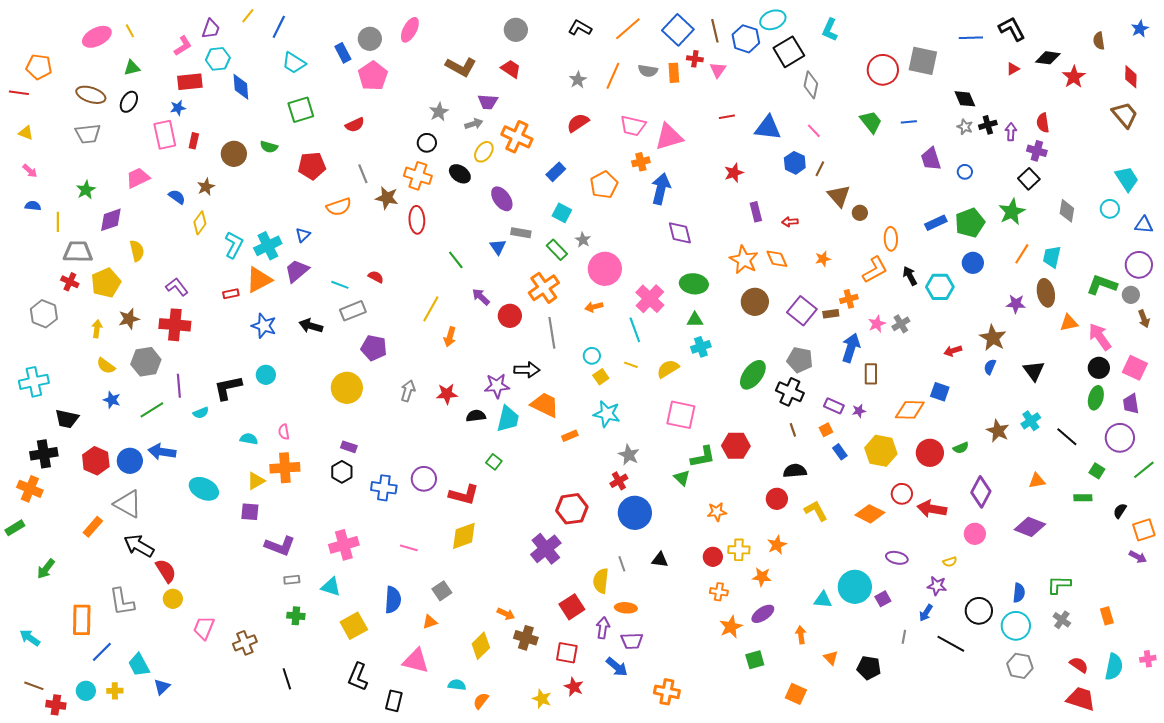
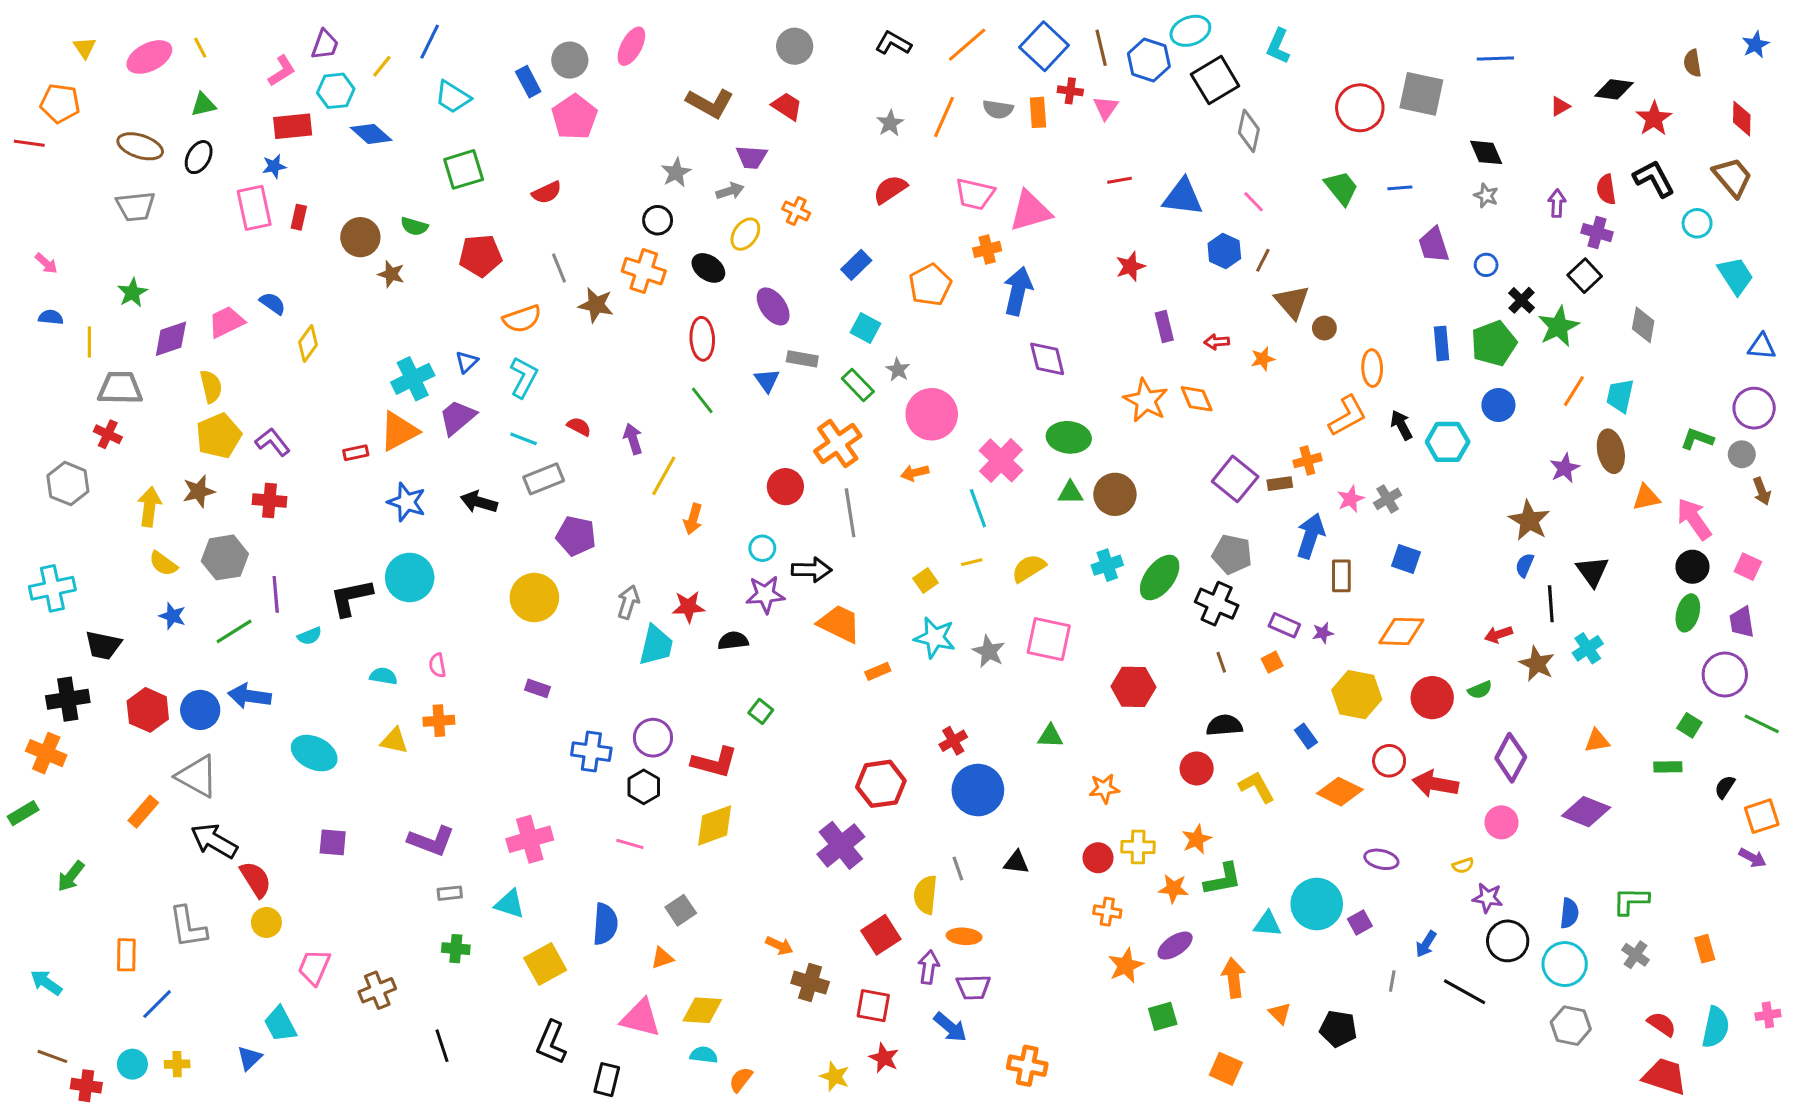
yellow line: (248, 16) -> (382, 66), moved
black L-shape: (1012, 29) -> (1654, 179), moved
blue diamond: (241, 87) -> (371, 134), turned -44
black cross: (988, 125) -> (1522, 300), moved, turned -30
yellow triangle: (26, 133) -> (85, 48), moved, turned 35
orange cross: (517, 137) -> (796, 211), size x0.6
pink trapezoid: (138, 178) -> (226, 322), moved
brown star: (206, 187) -> (391, 274), moved, turned -30
cyan circle: (1110, 209) -> (1697, 223), moved
red ellipse: (417, 220) -> (702, 339), moved
blue rectangle: (936, 223) -> (1441, 343), turned -70
cyan L-shape: (234, 245) -> (524, 377), moved
orange star: (823, 259) -> (1263, 359), moved
yellow pentagon: (106, 283) -> (219, 436), moved
green L-shape: (1102, 285) -> (1697, 439), size x0.7
purple arrow: (481, 297) -> (633, 439), moved, turned 30
brown circle: (755, 302) -> (1115, 494), moved
purple star: (1016, 304) -> (1565, 468), turned -30
red cross: (175, 325) -> (270, 500), size x0.7
yellow arrow: (97, 329) -> (149, 507), size x1.4
cyan cross: (701, 347) -> (1107, 565), moved
red arrow: (953, 351) -> (1498, 634), moved
cyan circle: (592, 356) -> (762, 548), moved
yellow line: (631, 365) -> (972, 562), turned -32
pink square: (1135, 368) -> (1748, 567), size x0.7
cyan circle: (266, 375) -> (410, 577), size x1.6
blue square: (940, 392) -> (1406, 559), moved
cyan trapezoid: (508, 419) -> (656, 645), moved
black line: (1067, 437) -> (1551, 604), moved, turned 45
blue rectangle: (840, 452) -> (1306, 736), moved
gray star: (629, 455) -> (989, 651), moved
green L-shape: (703, 457) -> (1223, 879), moved
orange cross: (285, 468) -> (439, 721), size x0.7
green line: (1144, 470) -> (1762, 724), turned 65
black hexagon: (342, 472) -> (644, 787), moved
green triangle: (682, 478) -> (1050, 736), turned -42
yellow triangle: (256, 481) -> (394, 741), turned 42
purple square: (250, 512) -> (333, 842), moved
purple star: (937, 586) -> (1488, 898), moved
orange rectangle: (82, 620) -> (126, 955), size x0.7
orange arrow: (801, 635) -> (1234, 978), size x1.4
yellow diamond: (481, 646) -> (702, 1010), moved, turned 48
cyan trapezoid: (139, 665) -> (280, 1024), moved

